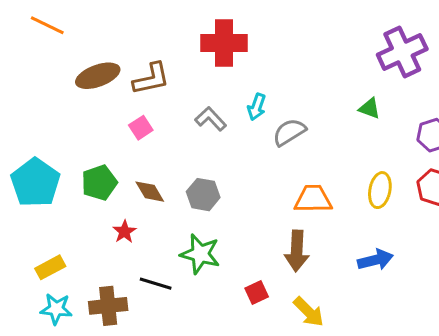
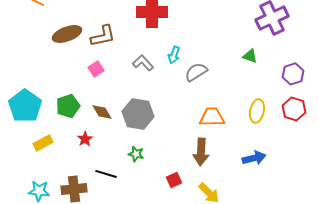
gray hexagon: (203, 195) -> (138, 114), size x1.4
green star: (200, 254) -> (136, 154), size x0.6
yellow rectangle: (50, 267) -> (43, 143), moved

